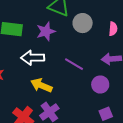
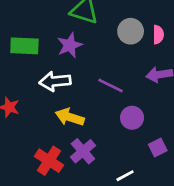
gray circle: (83, 23) -> (131, 31), moved
purple circle: (100, 85) -> (132, 118), moved

